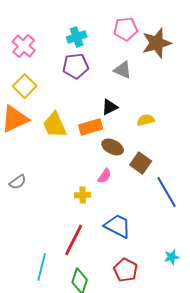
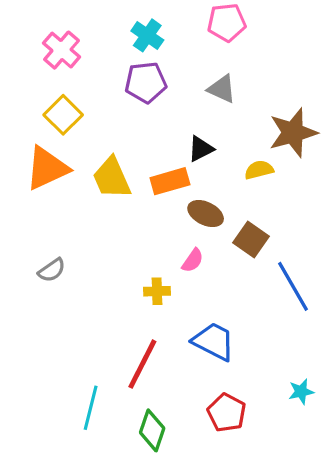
cyan cross: (77, 37) -> (147, 35), turned -36
brown star: (157, 43) -> (293, 133), moved

